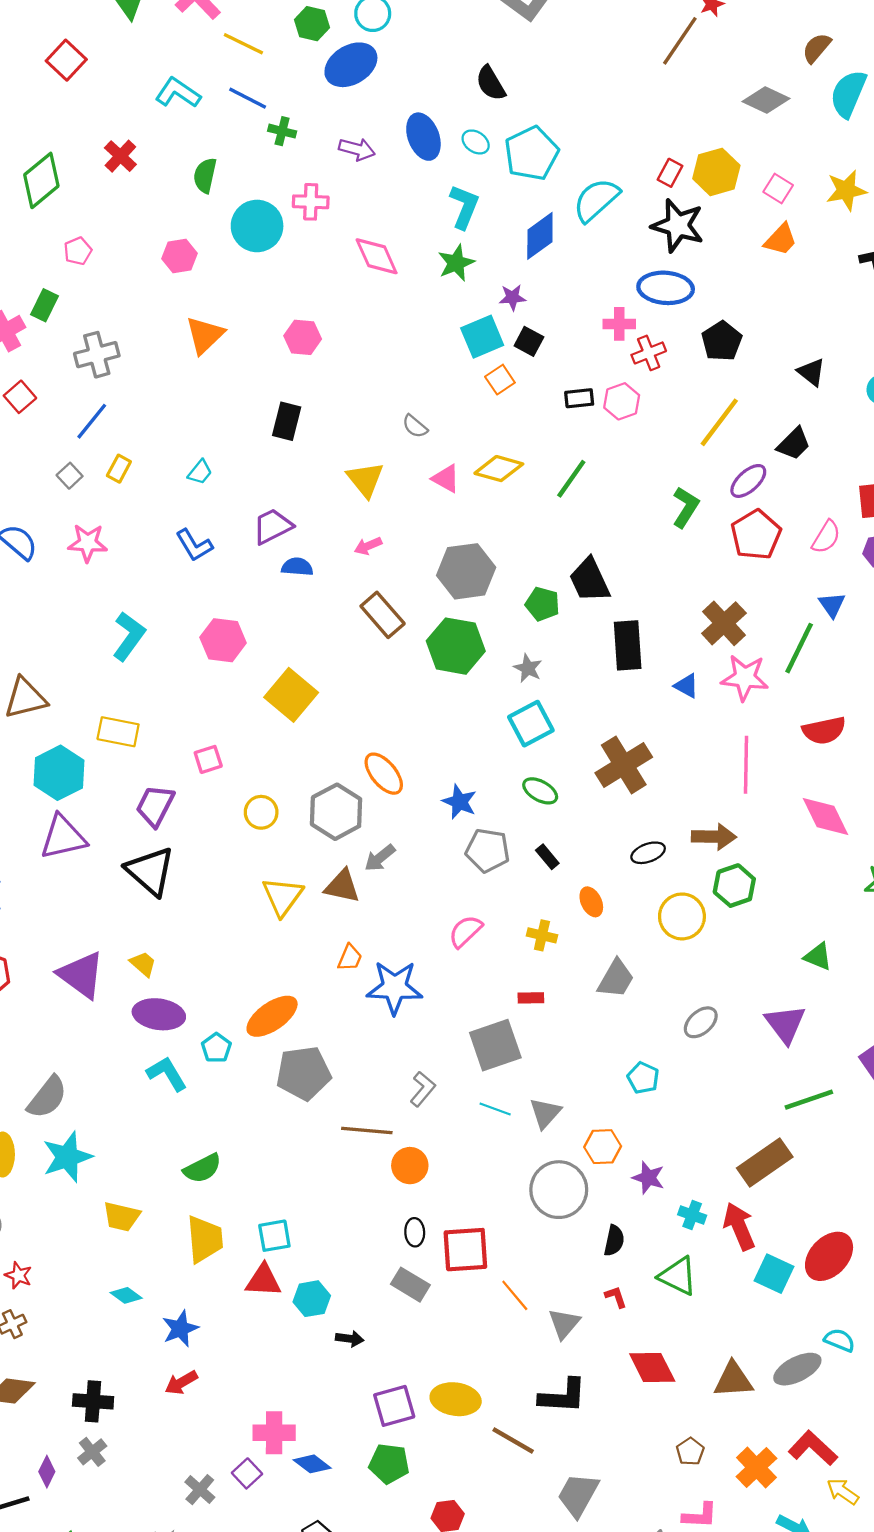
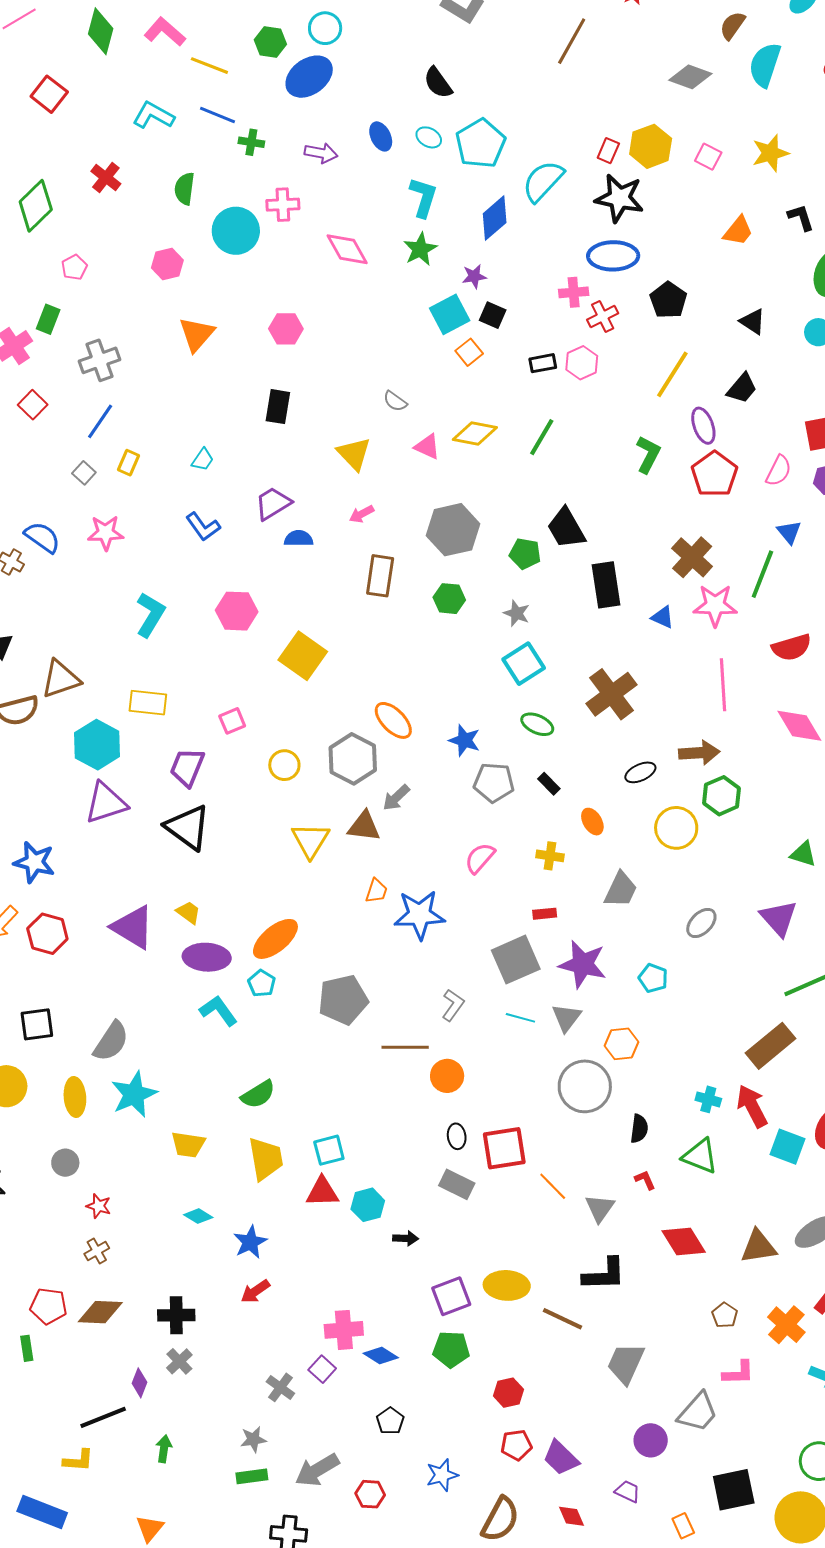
brown line: (680, 41) -> (572, 41), moved
blue ellipse: (423, 137) -> (381, 136), size x0.7
orange trapezoid: (781, 239) -> (738, 231), moved
purple ellipse: (748, 481) -> (703, 426), turned -63
brown rectangle: (383, 615) -> (380, 576), turned 54
green hexagon: (456, 646) -> (449, 599), size x0.6
orange ellipse: (272, 1016) -> (275, 939), moved
purple star: (648, 1178) -> (583, 964), moved, size x1.6

